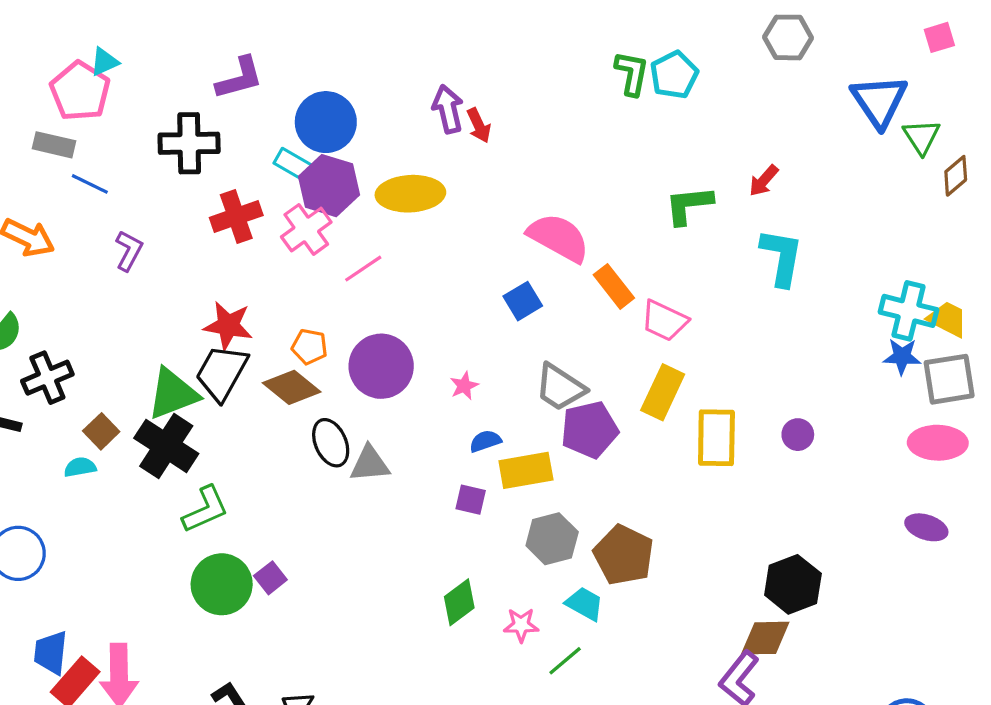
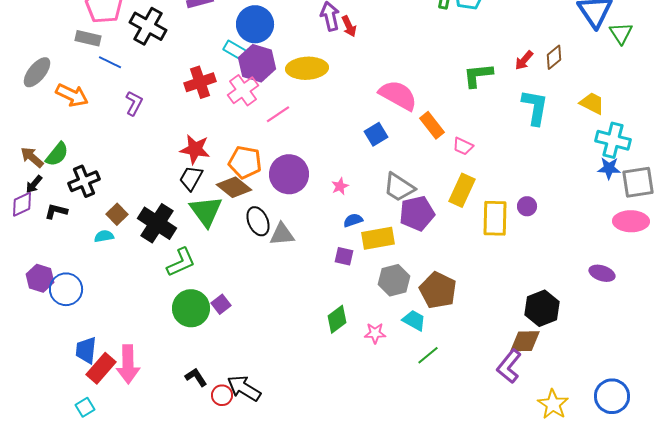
black cross: (189, 143) -> (148, 26), moved, turned 30
brown diamond: (956, 176) -> (554, 57), moved
yellow trapezoid: (948, 319) -> (592, 103), moved
pink trapezoid: (664, 321) -> (463, 146), size x0.7
orange pentagon: (310, 347) -> (245, 162), size x1.5
black trapezoid: (222, 373) -> (191, 178), size x0.7
green triangle: (173, 394) -> (206, 211), moved, turned -45
purple circle: (798, 435) -> (527, 206), moved
purple ellipse: (926, 527) -> (602, 273), moved
green line: (565, 661) -> (428, 355), moved

